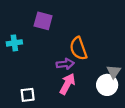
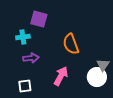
cyan cross: (14, 43) -> (23, 37), moved
purple arrow: (65, 64) -> (31, 58), moved

